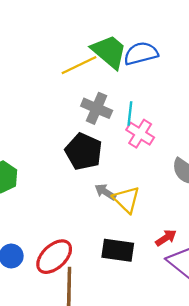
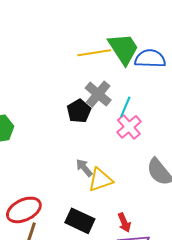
black pentagon: (84, 152) -> (79, 111), moved, size x0.7
yellow triangle: (126, 200) -> (100, 180), turned 40
red arrow: (166, 238) -> (124, 223), turned 84

